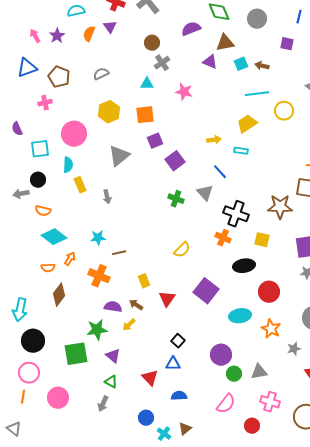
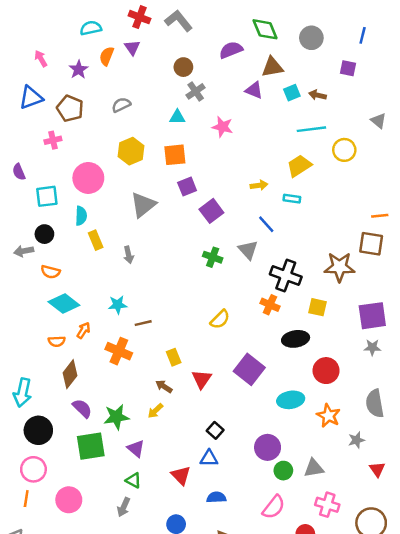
purple star: (57, 36) -> (79, 69), moved
purple semicircle: (113, 307) -> (82, 408), moved, turned 36

